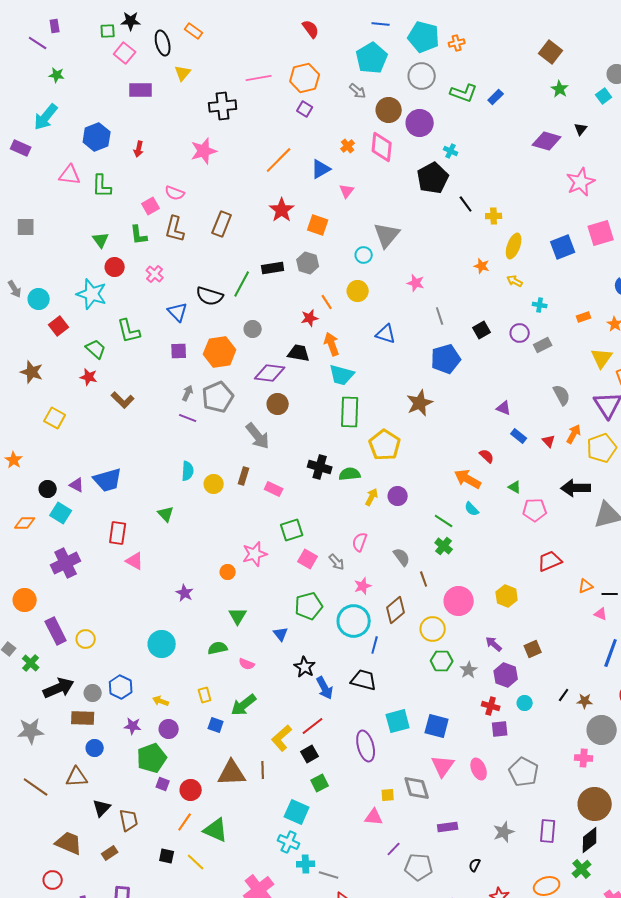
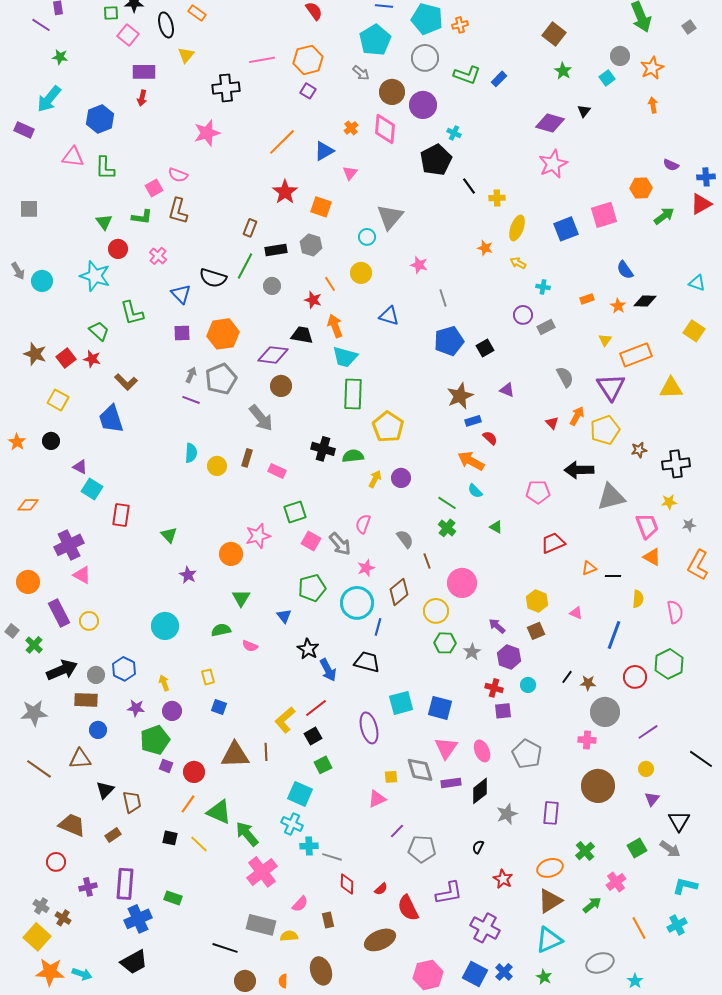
red arrow: (139, 149) -> (142, 98), moved
pink star: (581, 182) -> (553, 164), moved
brown rectangle: (222, 224) -> (250, 228), moved, size x0.7
green L-shape: (139, 235) -> (142, 217), turned -75
red star: (310, 318) -> (313, 300), turned 30
red square: (59, 326) -> (66, 358), moved
gray circle: (253, 329) -> (272, 286), moved
black square: (482, 330) -> (485, 348), moved
yellow triangle: (602, 358) -> (605, 340), size x0.6
brown star: (420, 403) -> (460, 396), moved
blue rectangle: (519, 436) -> (473, 421), moved, turned -56
blue trapezoid: (108, 480) -> (111, 419), moved, turned 88
green triangle: (515, 487) -> (496, 527), moved
black circle: (48, 489) -> (51, 441), moved
cyan square: (61, 513) -> (92, 489), moved
green triangle: (166, 514) -> (169, 535), moved
pink triangle: (135, 561) -> (82, 575), moved
gray arrow: (337, 562) -> (340, 544), size x1.4
orange circle: (228, 572) -> (231, 554), size x1.5
yellow hexagon: (507, 596) -> (537, 601), moved
pink triangle: (601, 614) -> (576, 613), moved
yellow arrow: (161, 701) -> (164, 683), turned 49
green arrow: (244, 705) -> (247, 834), moved, turned 88
pink triangle: (374, 817) -> (377, 799), turned -30
purple rectangle: (448, 827) -> (451, 783), moved
black diamond: (590, 840) -> (480, 791), moved

